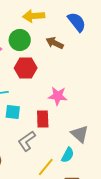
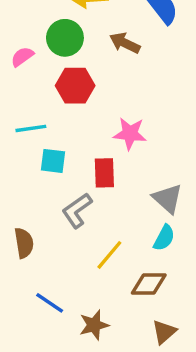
cyan semicircle: (68, 155) -> (164, 238), moved

